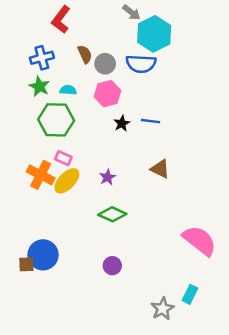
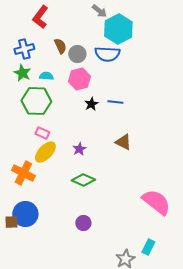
orange cross: (41, 175) -> (23, 173), moved

